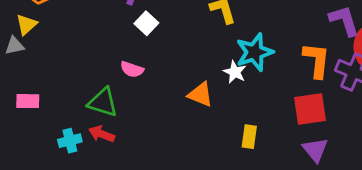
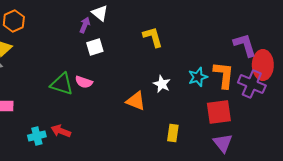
white square: (146, 23) -> (95, 47), turned 30
cyan star: (255, 52) -> (198, 77), moved, size x0.7
green triangle: (103, 102) -> (62, 84), moved

